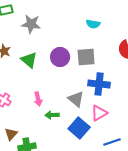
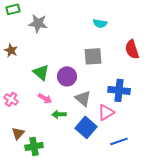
purple circle: (60, 57) -> (67, 76), moved
green triangle: (29, 60) -> (41, 72), moved
blue cross: (99, 84) -> (119, 90), moved
pink arrow: (38, 99) -> (45, 98), turned -48

